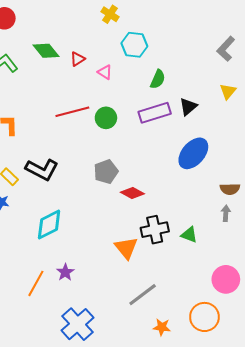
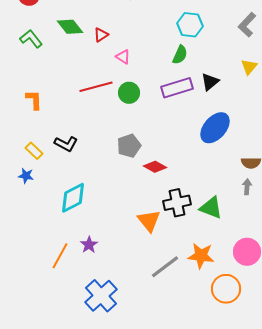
cyan hexagon: (134, 45) -> (190, 25), moved
pink triangle: (105, 72) -> (123, 57), moved
black L-shape: (42, 170) -> (66, 144), size x0.7
green triangle: (189, 235) -> (211, 208), size x1.4
orange star: (162, 327) -> (201, 256), moved, size x1.5

